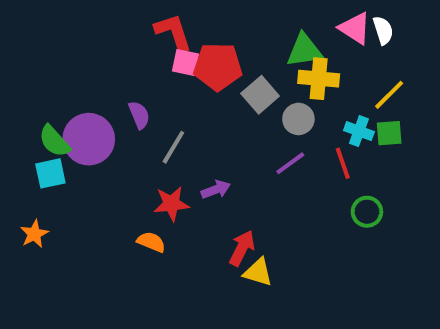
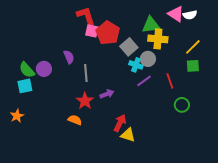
white semicircle: (383, 30) -> (190, 15), turned 96
red pentagon: (218, 67) -> (108, 33), turned 30
cyan cross: (359, 131) -> (136, 65), moved
purple circle: (89, 139) -> (44, 69), size x0.6
gray line: (173, 147) -> (86, 73), turned -36
red star: (171, 204) -> (85, 101), turned -30

